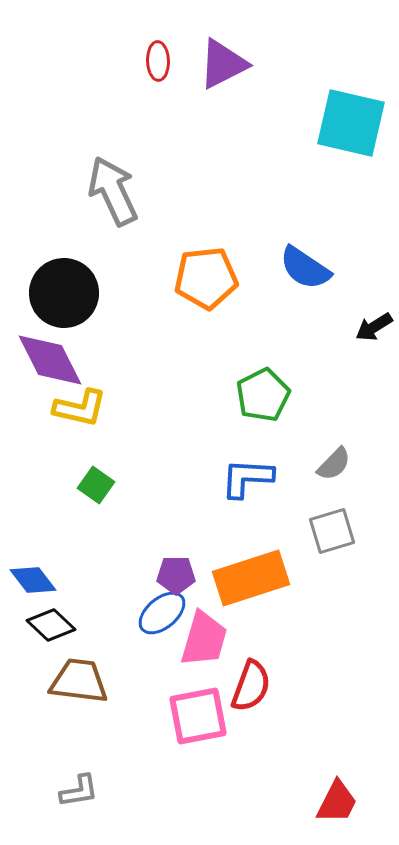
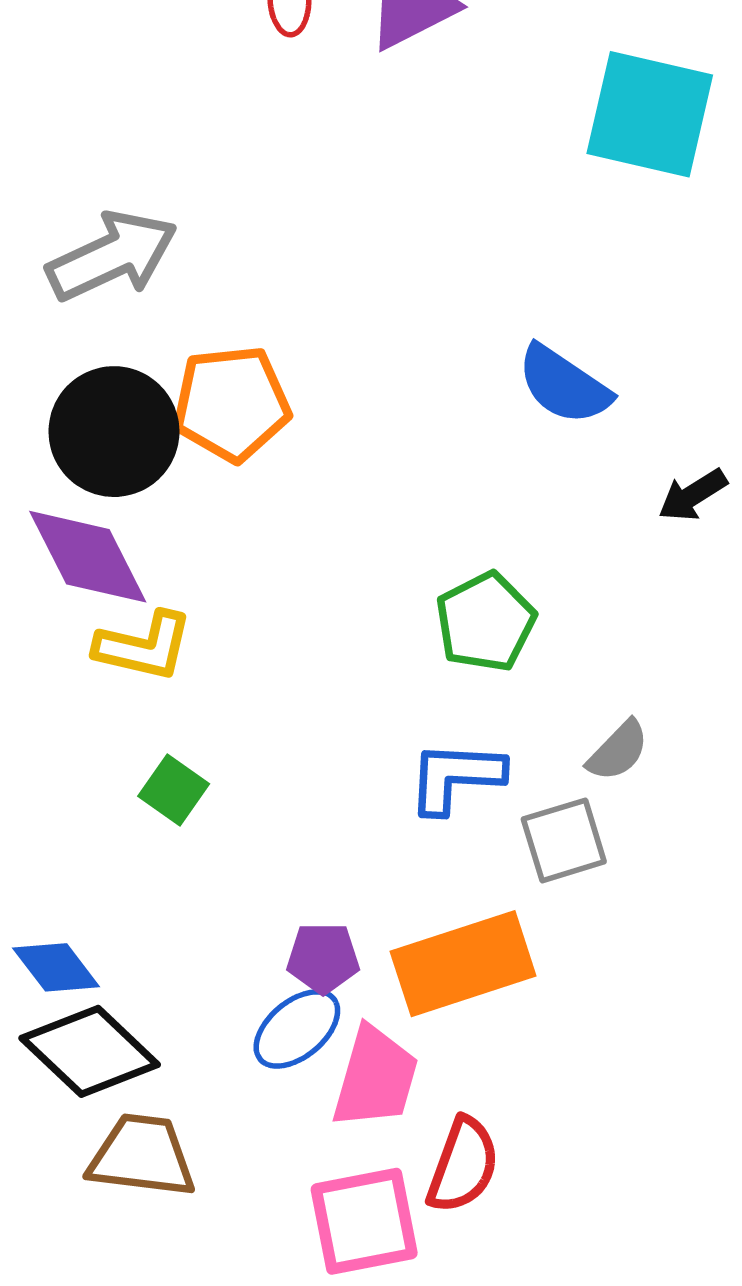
gray arrow: (113, 191) -> (112, 256), moved, turned 90
orange pentagon: (206, 278) -> (232, 404), moved
gray square: (332, 531) -> (564, 840), moved
black diamond: (51, 625) -> (90, 1051), size x1.5

